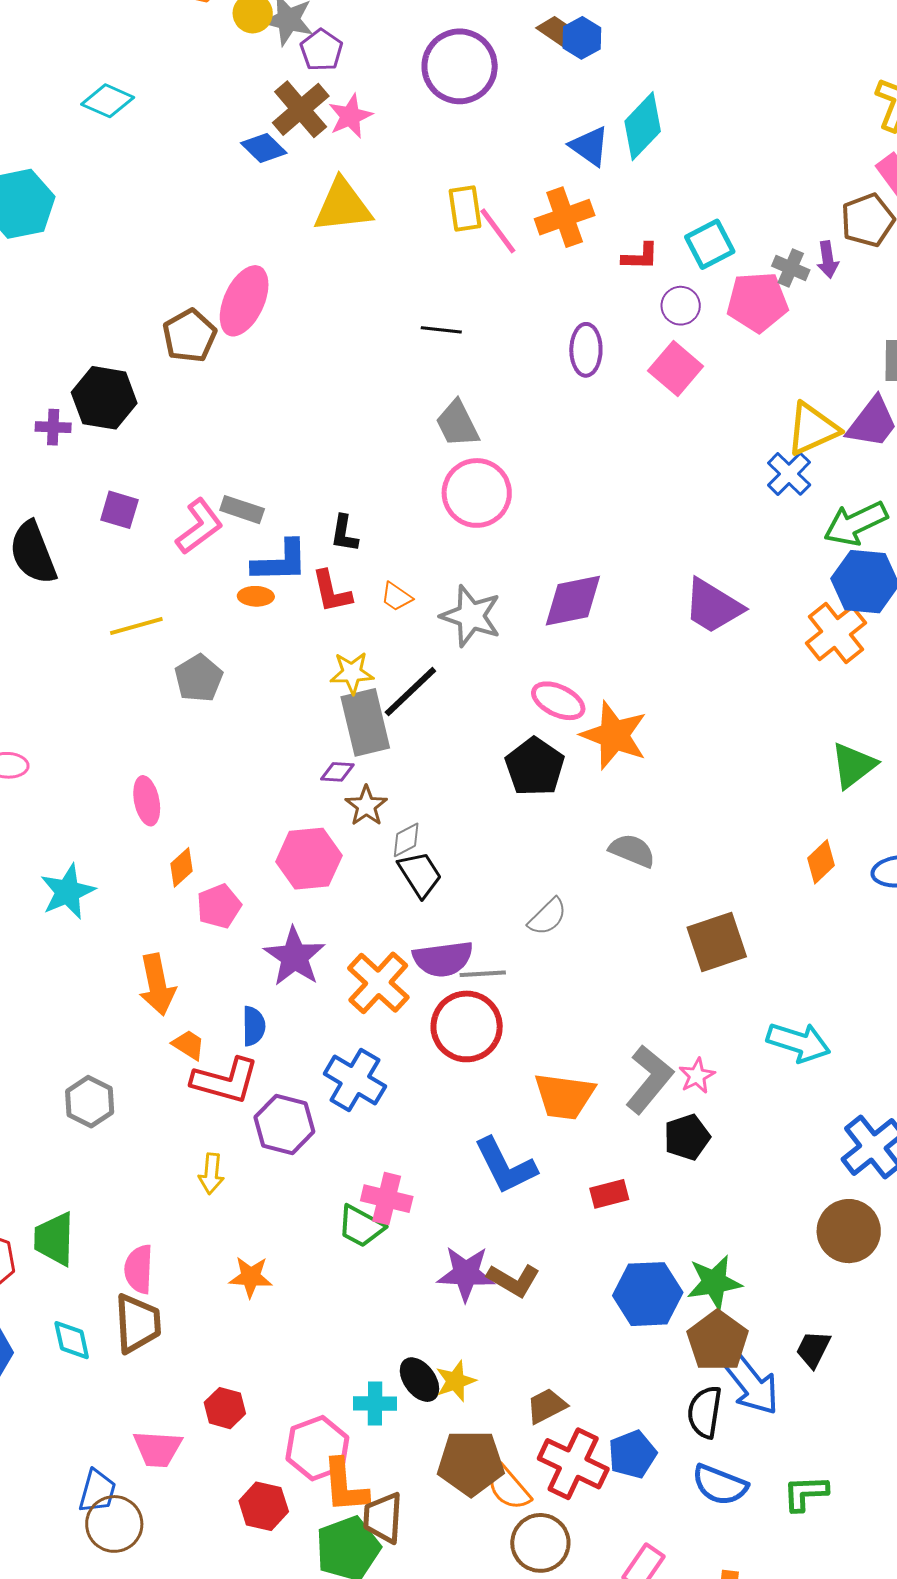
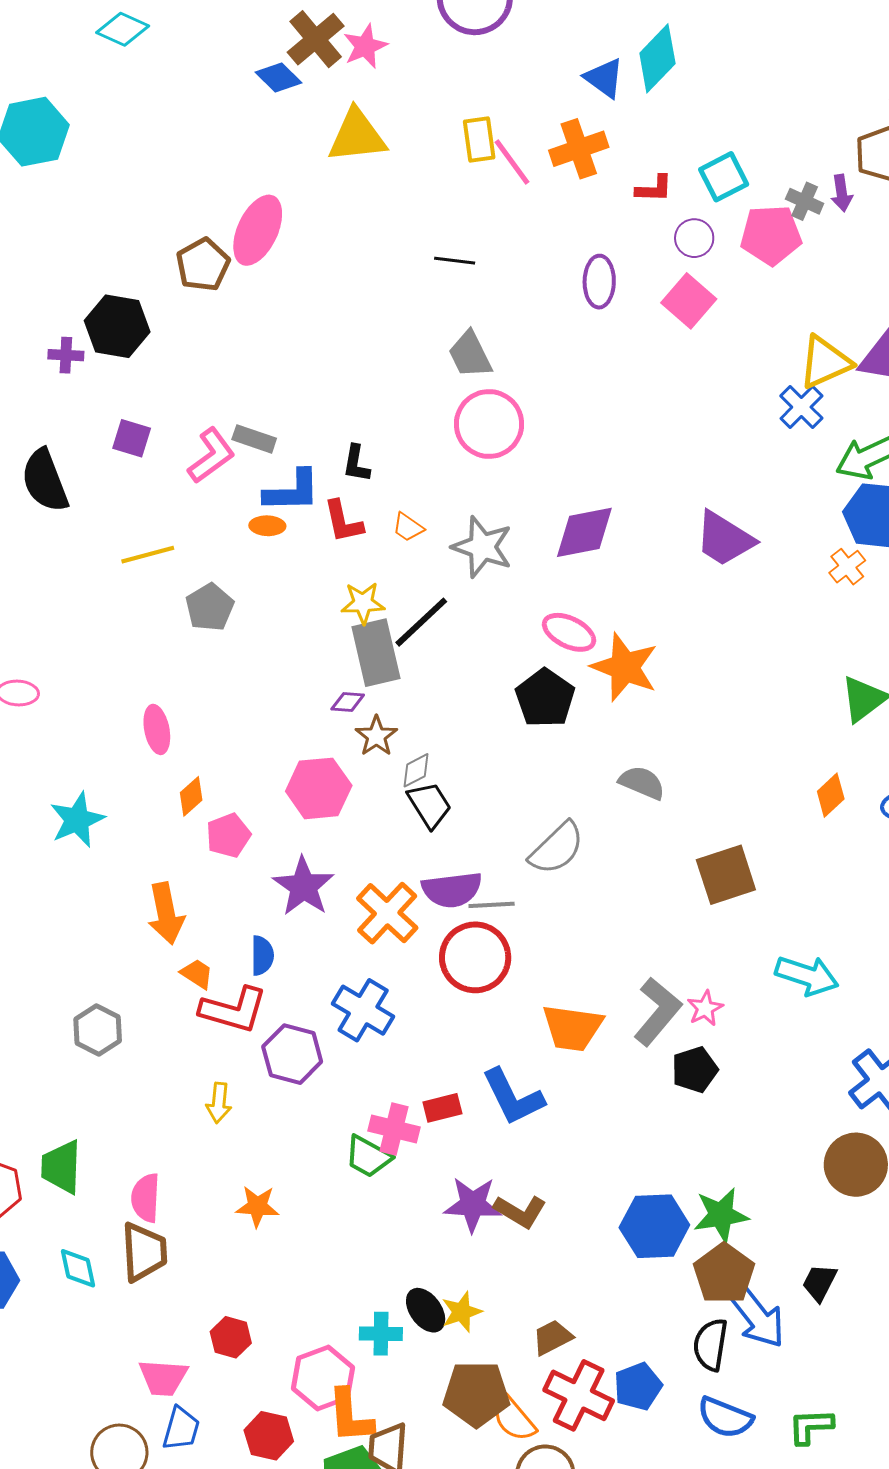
orange cross: (836, 633) -> (847, 567), size x0.6
gray semicircle: (547, 917) -> (557, 848), size x1.4
red rectangle: (609, 1194) -> (442, 1108), moved
blue trapezoid: (97, 1491) -> (181, 1429), moved

